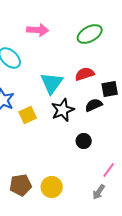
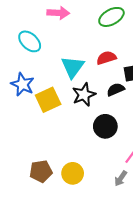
yellow square: (28, 115) -> (48, 100), size x1.4
black circle: (84, 141) -> (105, 126), size x1.5

